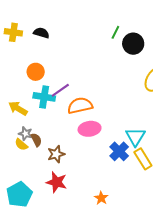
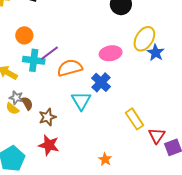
pink ellipse: (90, 129) -> (111, 53), moved
cyan triangle: (135, 137) -> (81, 101), moved
blue cross: (119, 151) -> (101, 82), moved
orange star: (101, 198) -> (105, 159), moved

